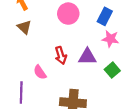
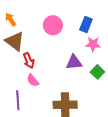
brown triangle: (24, 27) -> (15, 41), size x1.5
red arrow: (61, 55) -> (29, 61), moved

